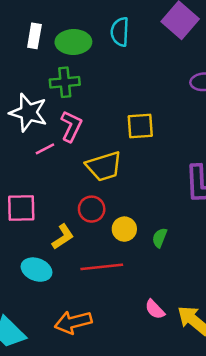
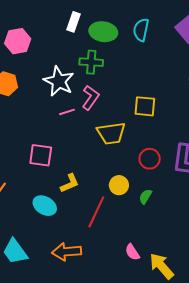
red circle: (92, 209) -> (150, 159), moved
red line: (102, 267) -> (96, 212), turned -68

